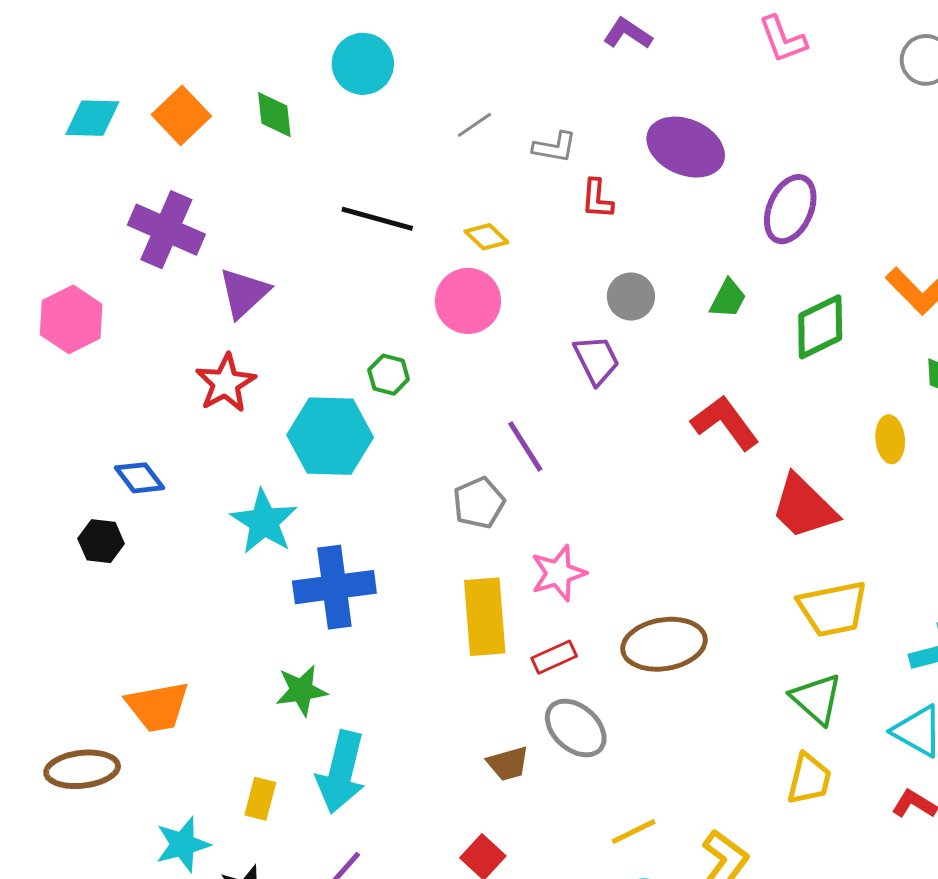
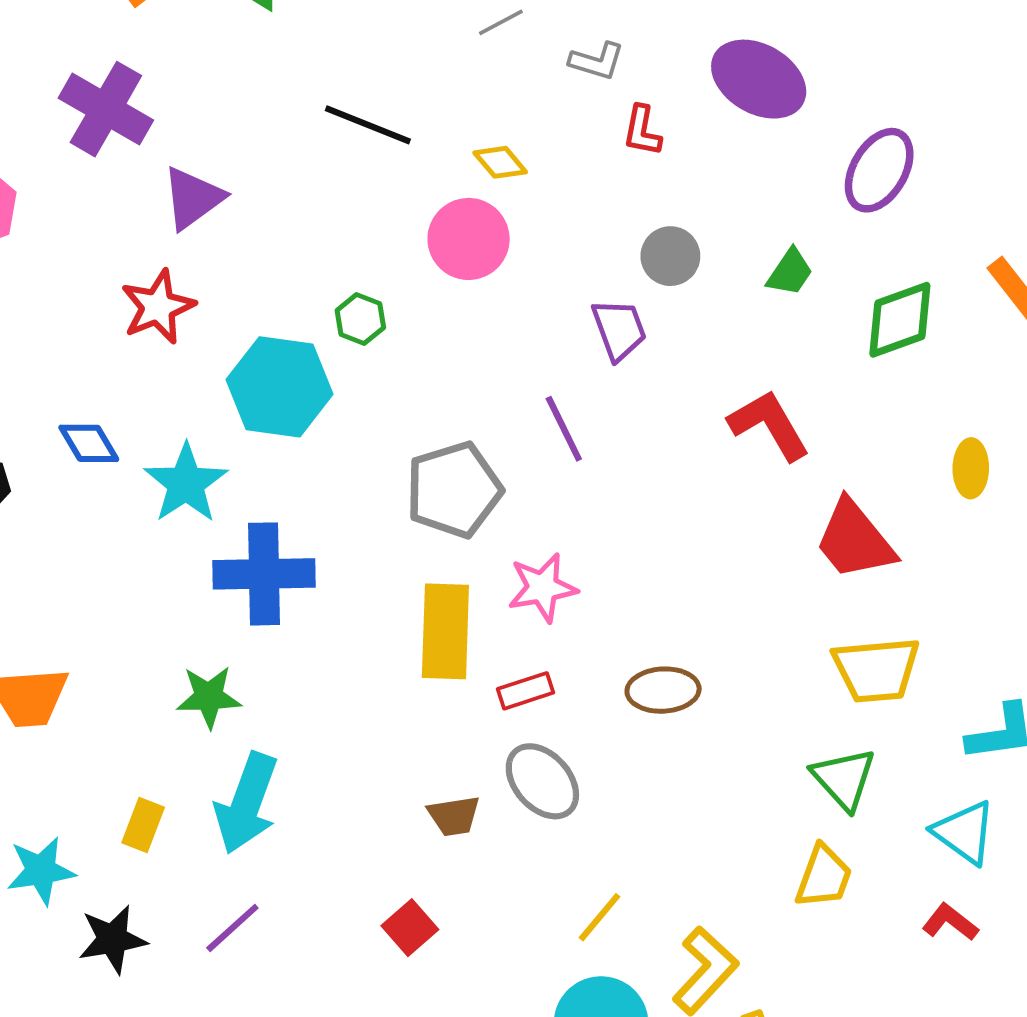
purple line: (525, 446) -> (564, 429), moved
blue diamond: (140, 478) -> (89, 443), moved
gray pentagon: (479, 503) -> (454, 490), size x1.5
brown ellipse: (664, 644) -> (663, 690), size x0.7
yellow line: (634, 831) -> (600, 917), turned -30

